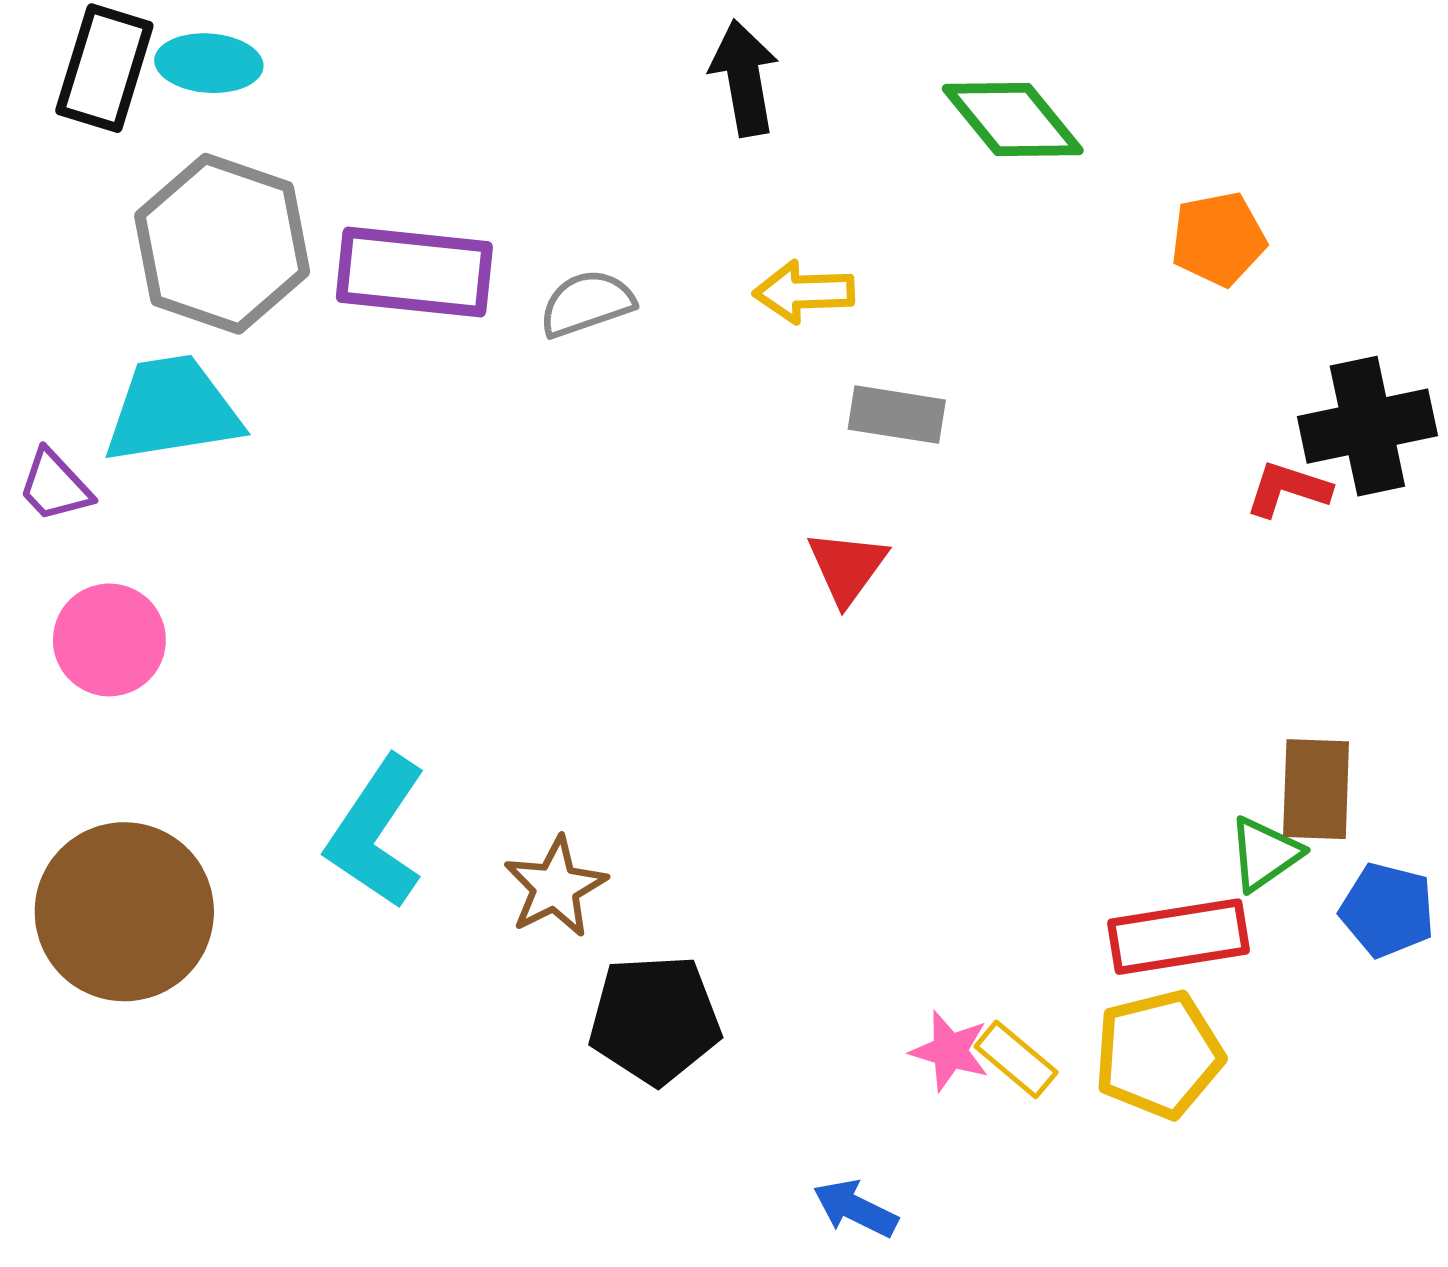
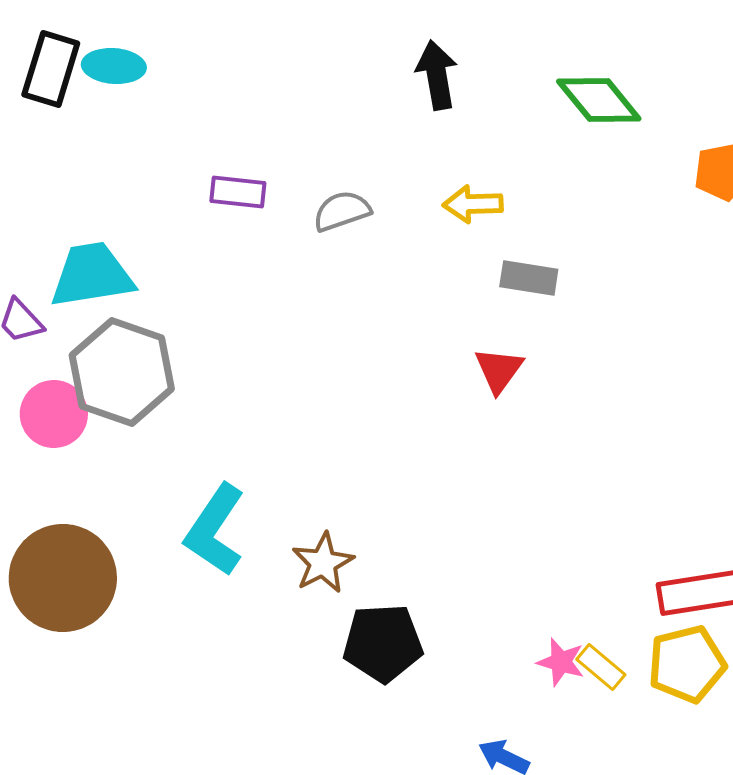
gray hexagon: (222, 244) -> (122, 372), moved
purple rectangle: (414, 272) -> (238, 192), size x0.6

